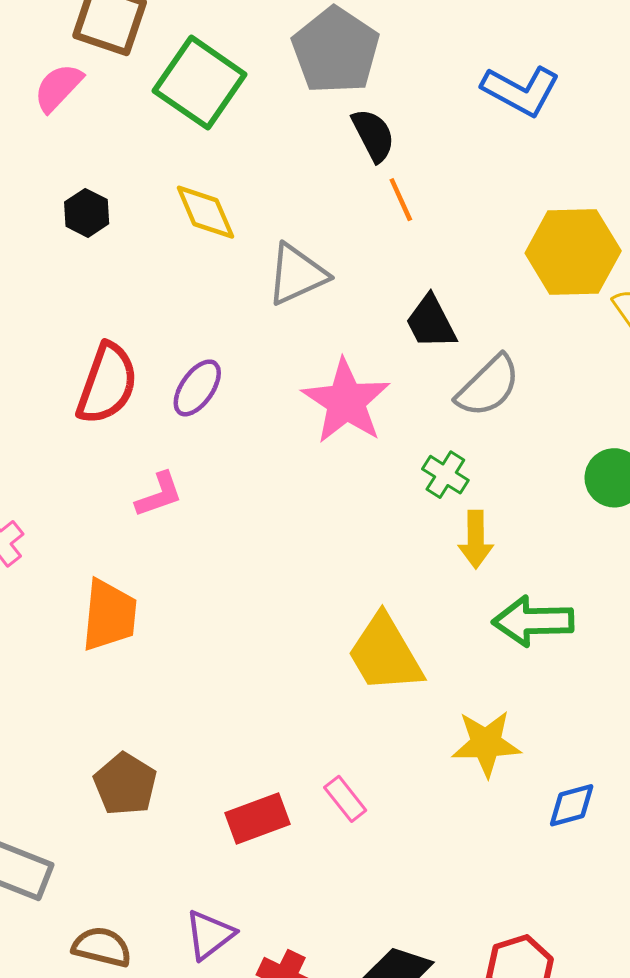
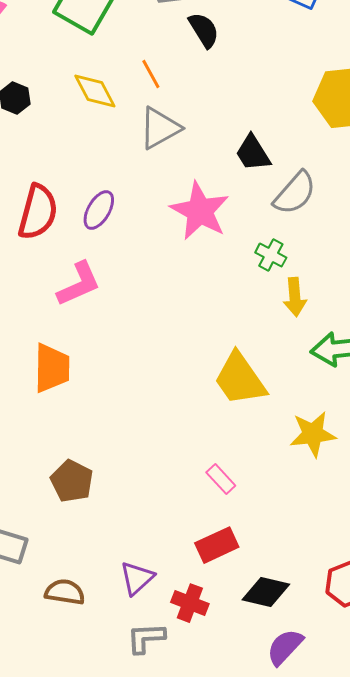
orange line: (401, 200) -> (151, 74), moved
pink L-shape: (159, 495) -> (79, 284), size x1.4
red rectangle: (258, 819) -> (217, 545), moved

